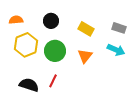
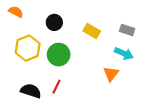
orange semicircle: (16, 20) -> (16, 12), moved, turned 32
orange triangle: (85, 56) -> (111, 74), moved

